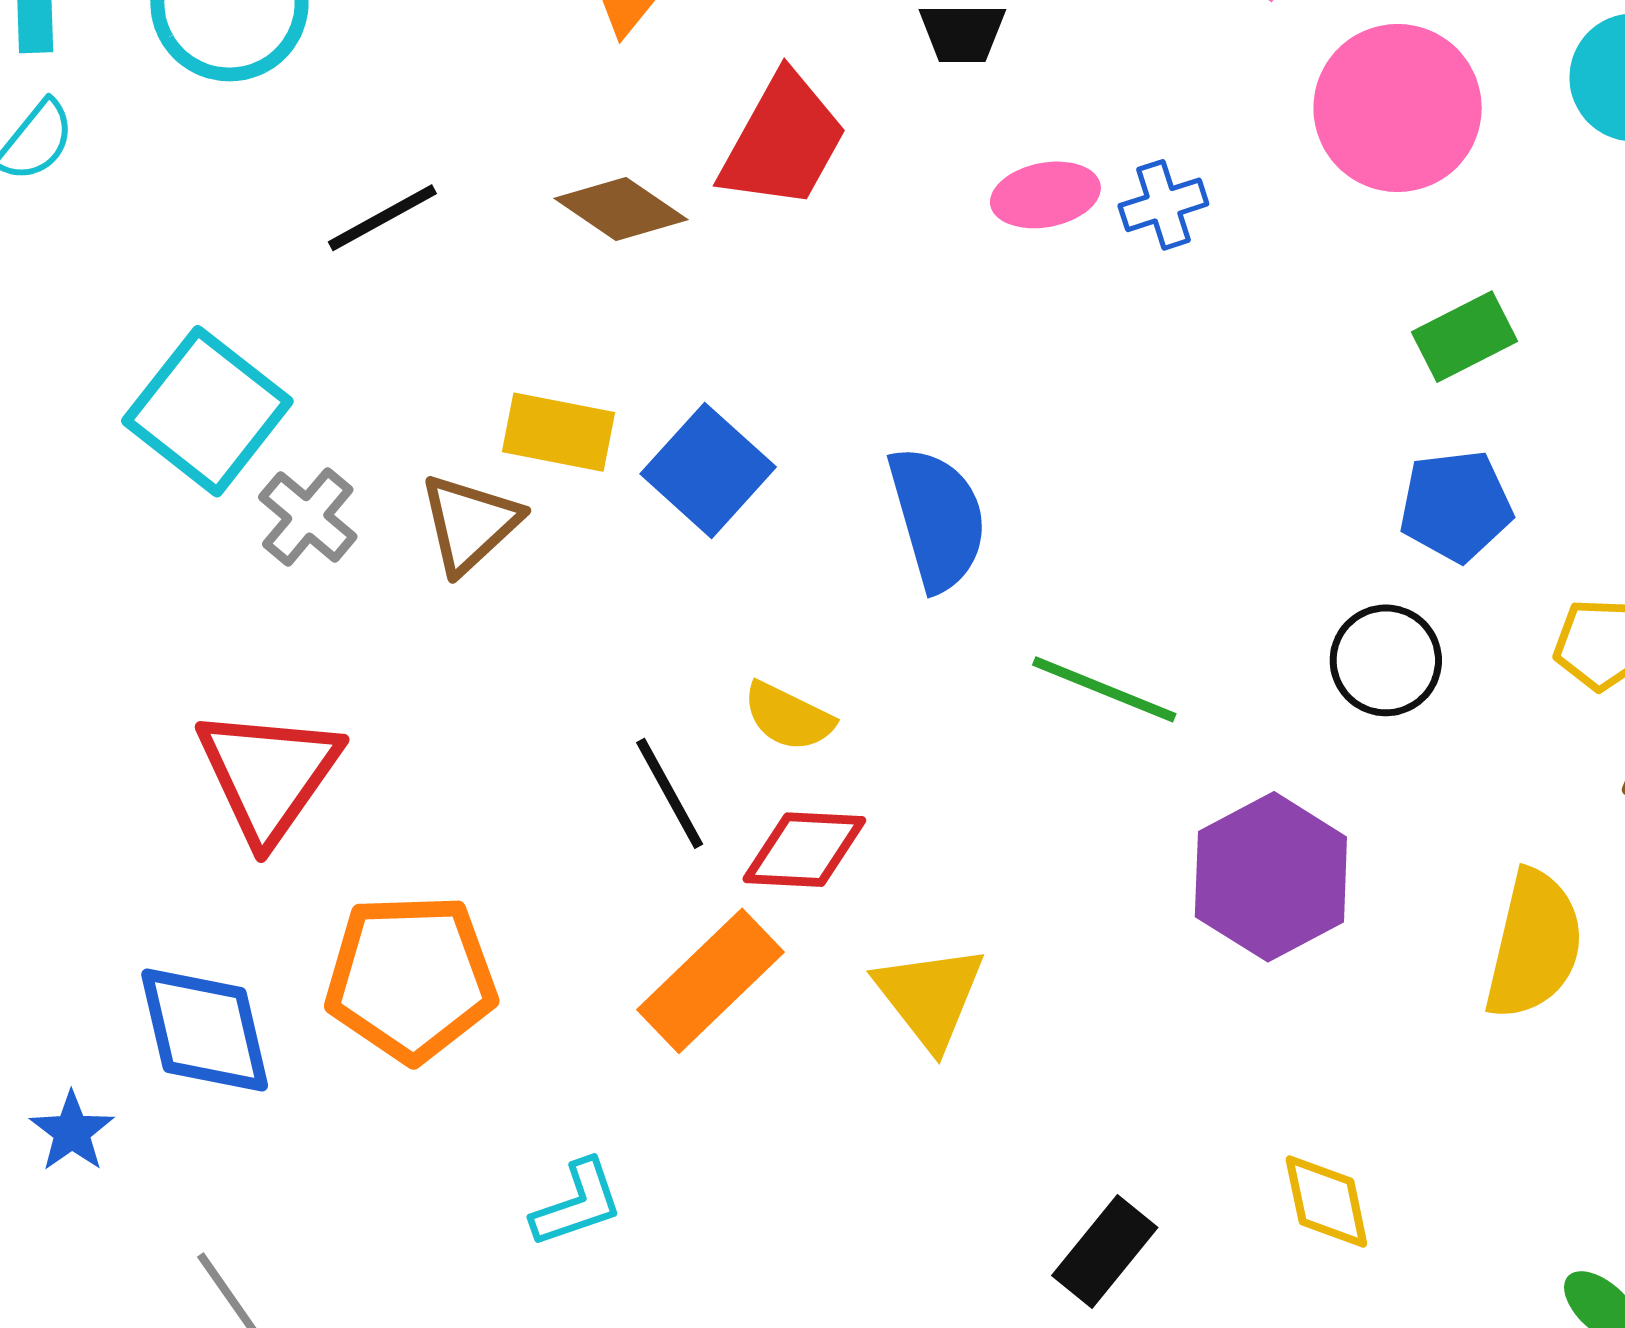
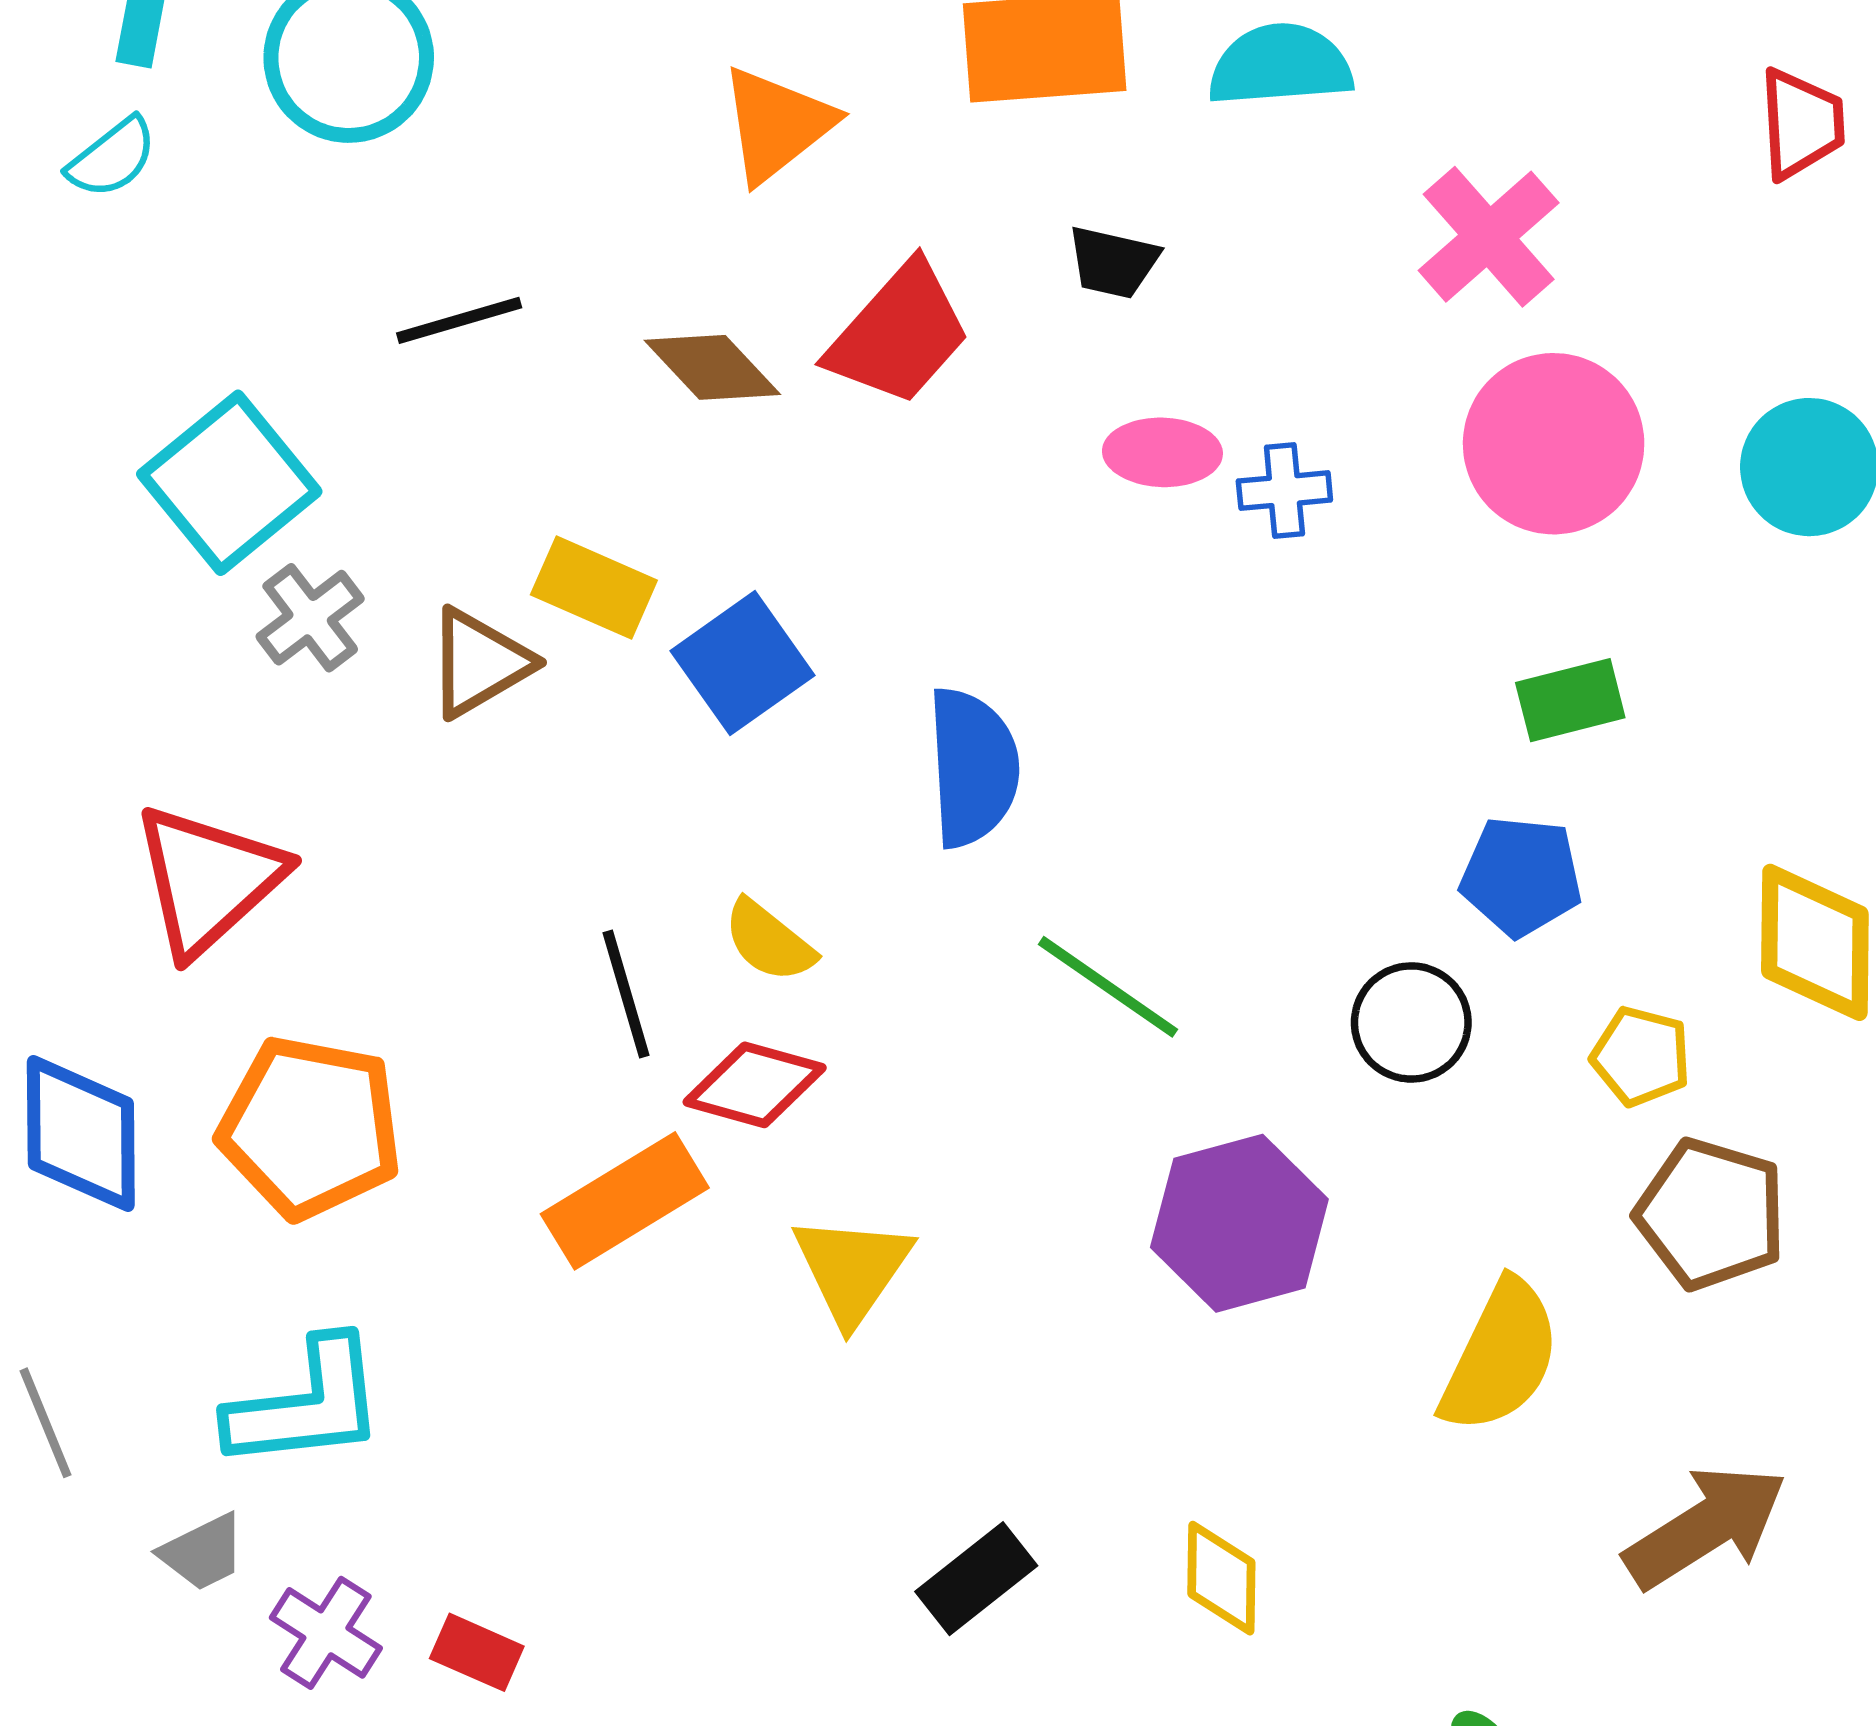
cyan L-shape: (577, 1203) -> (306, 1404), moved, size x1.6

